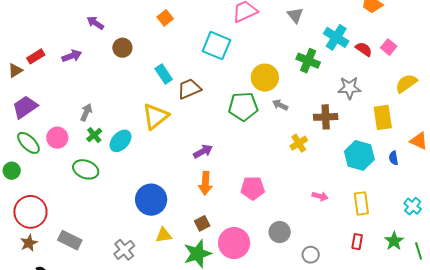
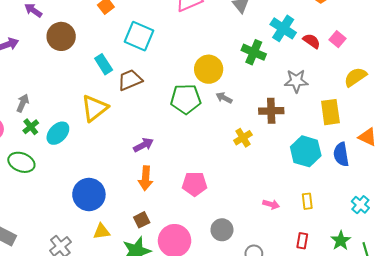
cyan square: (216, 46) -> (139, 36), moved
brown circle: (122, 48) -> (61, 36), size x1.4
blue semicircle: (393, 158) -> (341, 154), size x1.6
pink arrow: (320, 196) -> (271, 204), moved
yellow rectangle: (361, 203) -> (307, 201), size x0.7

